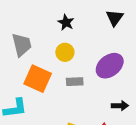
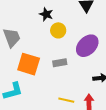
yellow circle: (65, 52) -> (58, 30), moved

